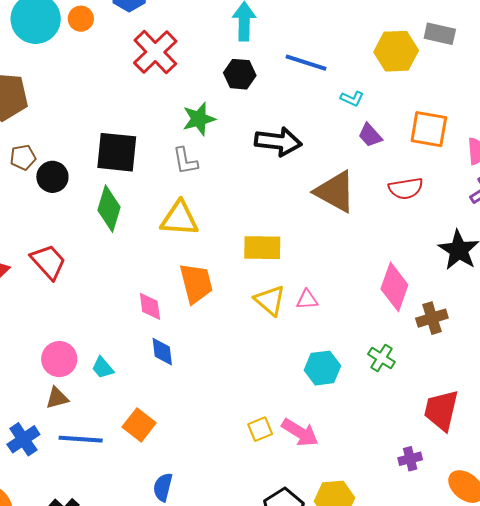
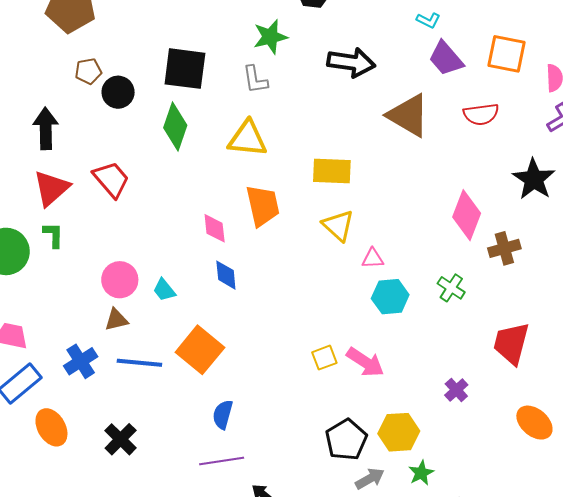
purple trapezoid: (370, 135) -> (446, 59), size x1.4
pink triangle: (307, 300) -> (373, 258), moved
orange square: (139, 425) -> (200, 350), size x1.4
purple cross: (410, 459) -> (456, 390), moved, turned -30

